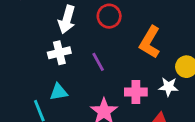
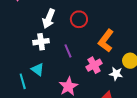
cyan triangle: (59, 92) -> (38, 69), turned 40
pink cross: (136, 92) -> (94, 65), moved, turned -35

